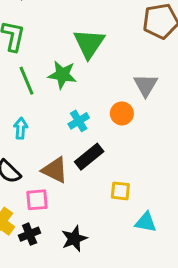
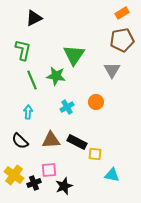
gray triangle: (146, 85) -> (112, 70), moved
black rectangle: (89, 157) -> (77, 142), moved, turned 66
brown triangle: (55, 170) -> (51, 140), turned -30
pink square: (37, 200) -> (49, 170), moved

